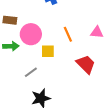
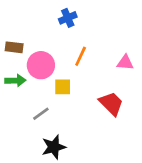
orange line: (68, 34) -> (81, 56), moved, turned 49

